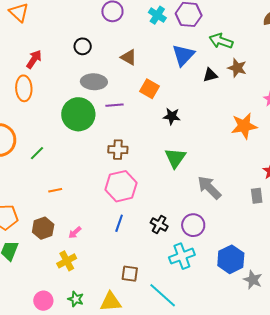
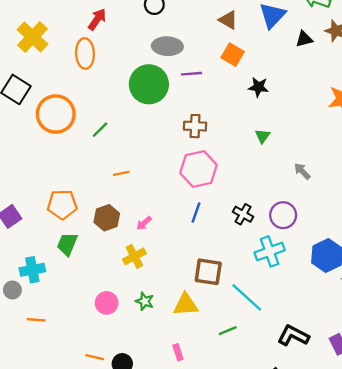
brown triangle: (129, 57) -> (228, 20), moved
green triangle: (175, 158) -> (262, 136), size x0.6
gray arrow: (209, 188) -> (302, 171), size x0.6
brown square: (130, 274) -> (208, 272), size x1.4

